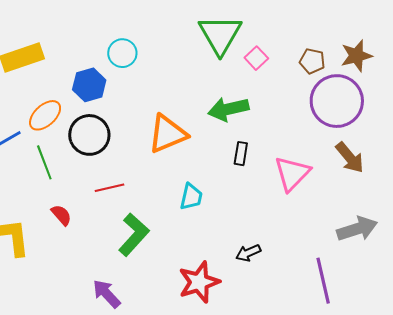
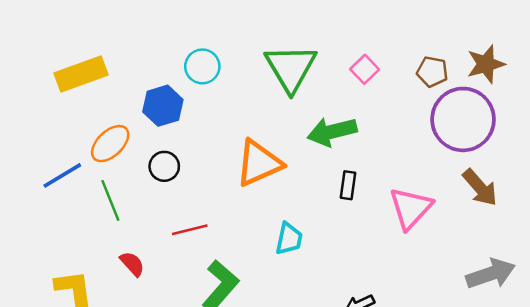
green triangle: (220, 35) -> (291, 68), moved
black circle: (89, 135) -> (164, 166), size x0.6

